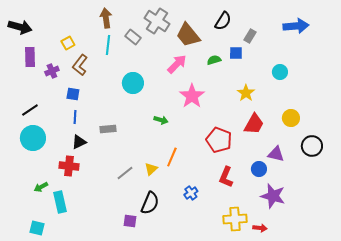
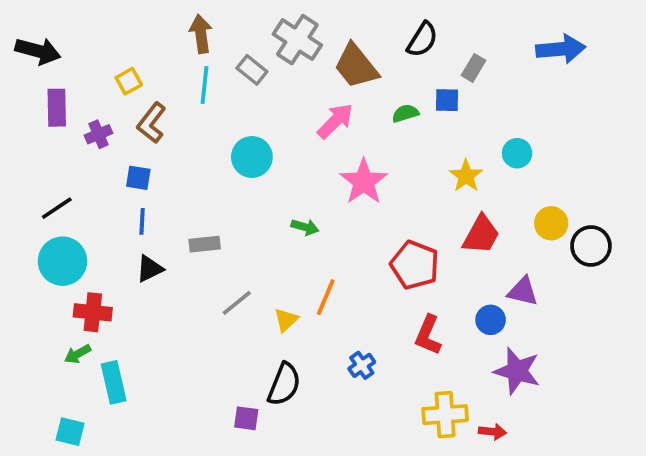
cyan circle: (280, 72) -> (517, 153), moved
black circle: (312, 146) -> (591, 246), moved
red cross: (69, 166) -> (93, 312), moved
gray line: (125, 173) -> (237, 303), moved

